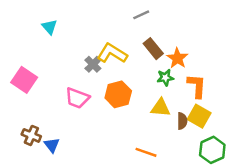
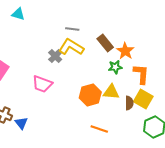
gray line: (141, 15) -> (72, 29), moved, turned 32
cyan triangle: (49, 27) -> (18, 14), moved, turned -32
orange hexagon: (118, 94) -> (90, 95), moved

